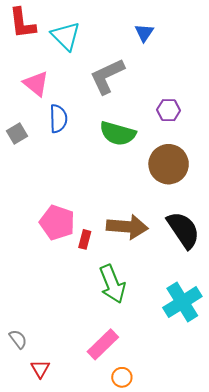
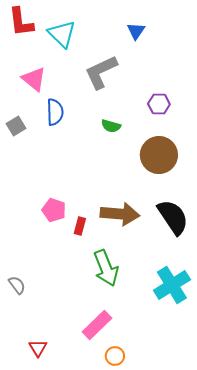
green semicircle: (118, 133) -> (111, 126), size x0.6
pink pentagon: (57, 223) -> (54, 210), size x0.7
gray semicircle: (18, 339) -> (17, 285), moved

